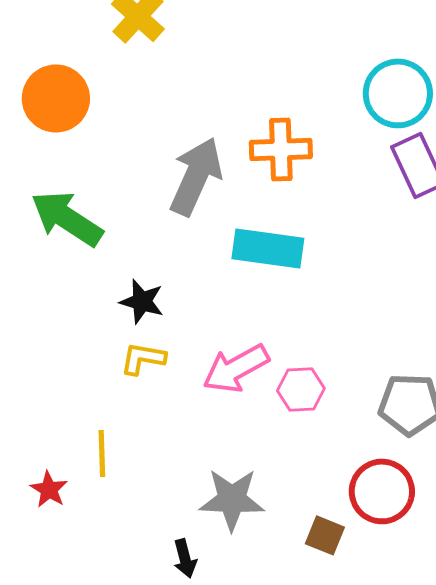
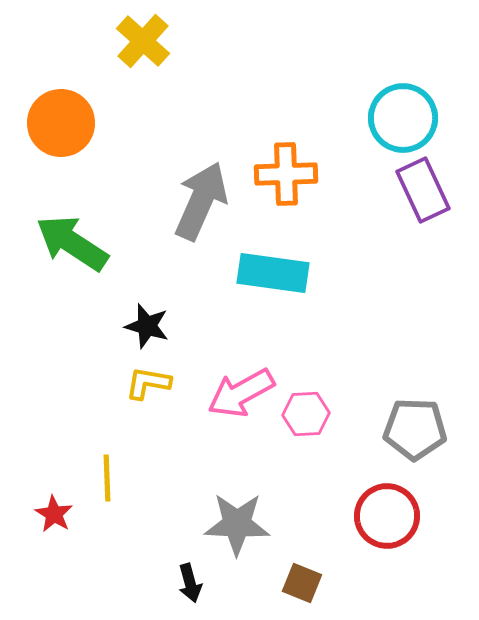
brown square: (325, 535) -> (302, 583), moved

